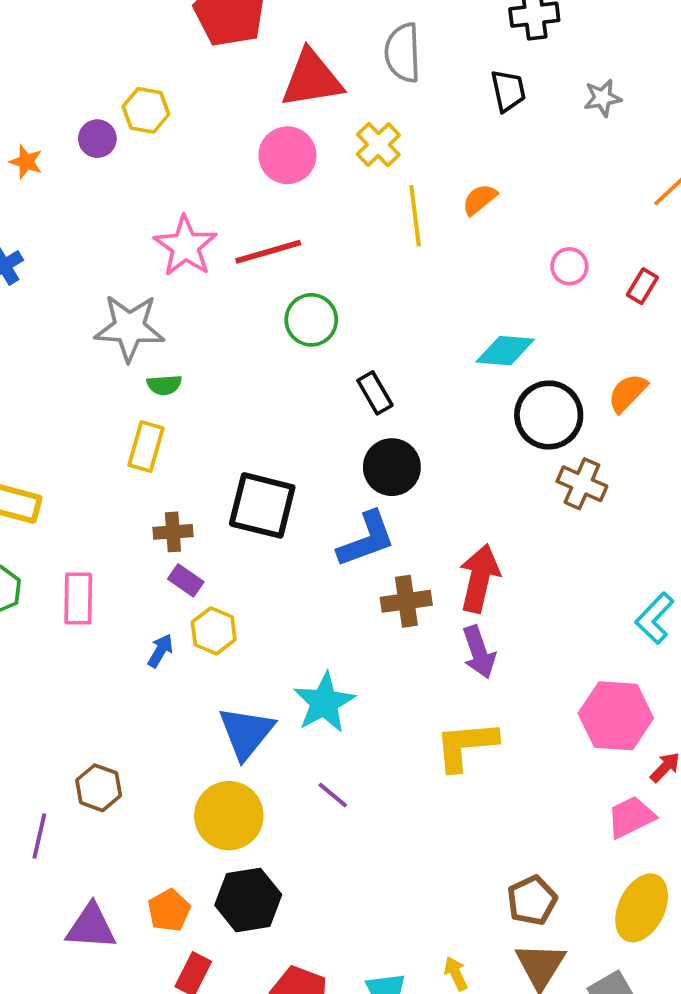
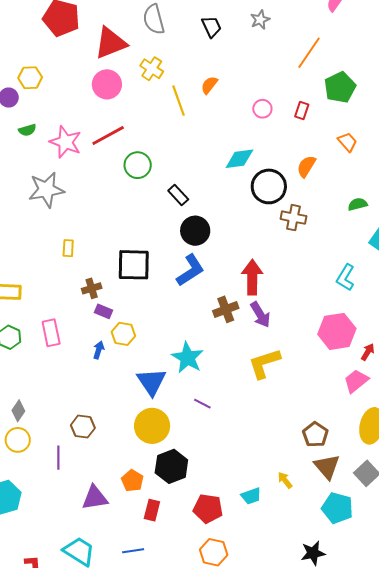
green semicircle: (164, 385) -> (27, 130), moved
yellow rectangle: (146, 447) -> (68, 248), size x0.7
brown cross: (406, 601) -> (226, 309), moved

